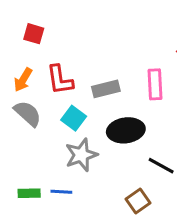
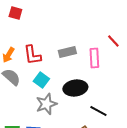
red square: (34, 34) -> (15, 13), moved
gray rectangle: (106, 89) -> (67, 52), moved

